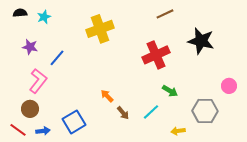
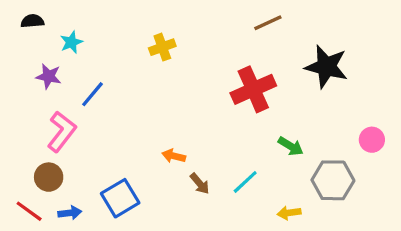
cyan star: (44, 17) -> (71, 42), moved
yellow cross: (100, 29) -> (162, 47), size x0.6
green arrow: (170, 91) -> (291, 146), moved
orange arrow: (107, 96) -> (174, 156), turned -32

